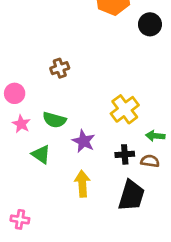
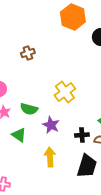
brown cross: (60, 68) -> (28, 53), moved
yellow cross: (125, 109) -> (65, 92), moved

